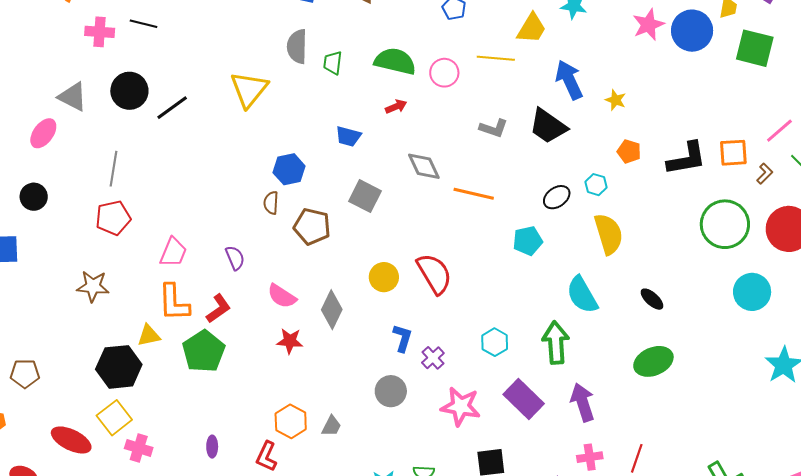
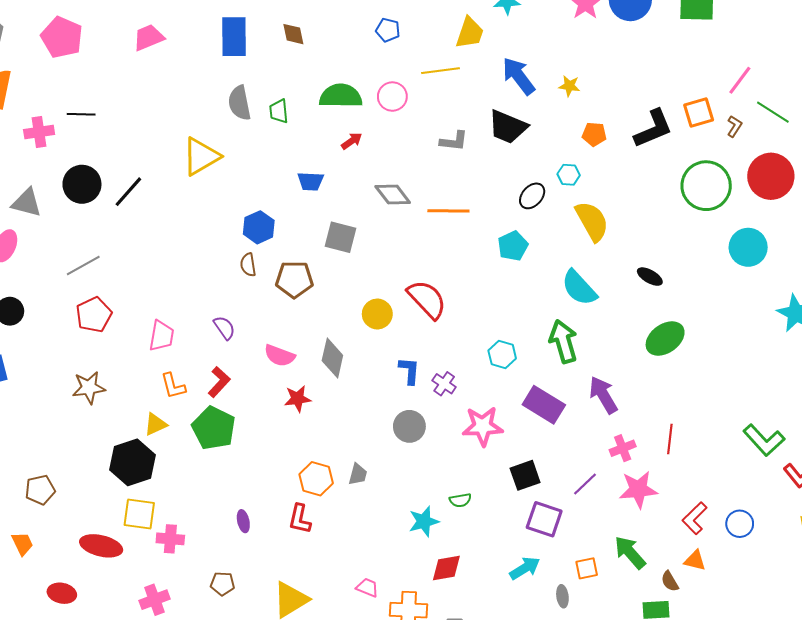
yellow triangle: (249, 89) -> (201, 156), turned 33
gray line: (113, 169) -> (83, 266), turned 64
orange L-shape: (174, 303) -> (173, 386), size x0.7
yellow square: (114, 418) -> (139, 514), turned -32

